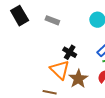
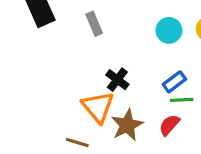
gray rectangle: (52, 20) -> (94, 24), turned 40

